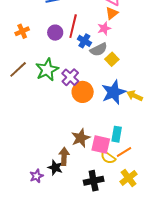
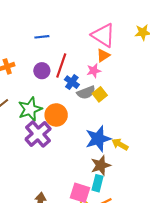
yellow square: (112, 59) -> (100, 94), moved
purple cross: (70, 77) -> (38, 134), moved, size x1.4
orange circle: (83, 92) -> (56, 115), moved
brown star: (81, 138) -> (101, 165), moved

